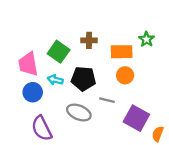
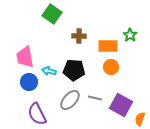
green square: (59, 52) -> (52, 14), moved
gray line: (107, 100) -> (95, 98), moved
gray ellipse: (79, 113) -> (70, 100), turned -70

